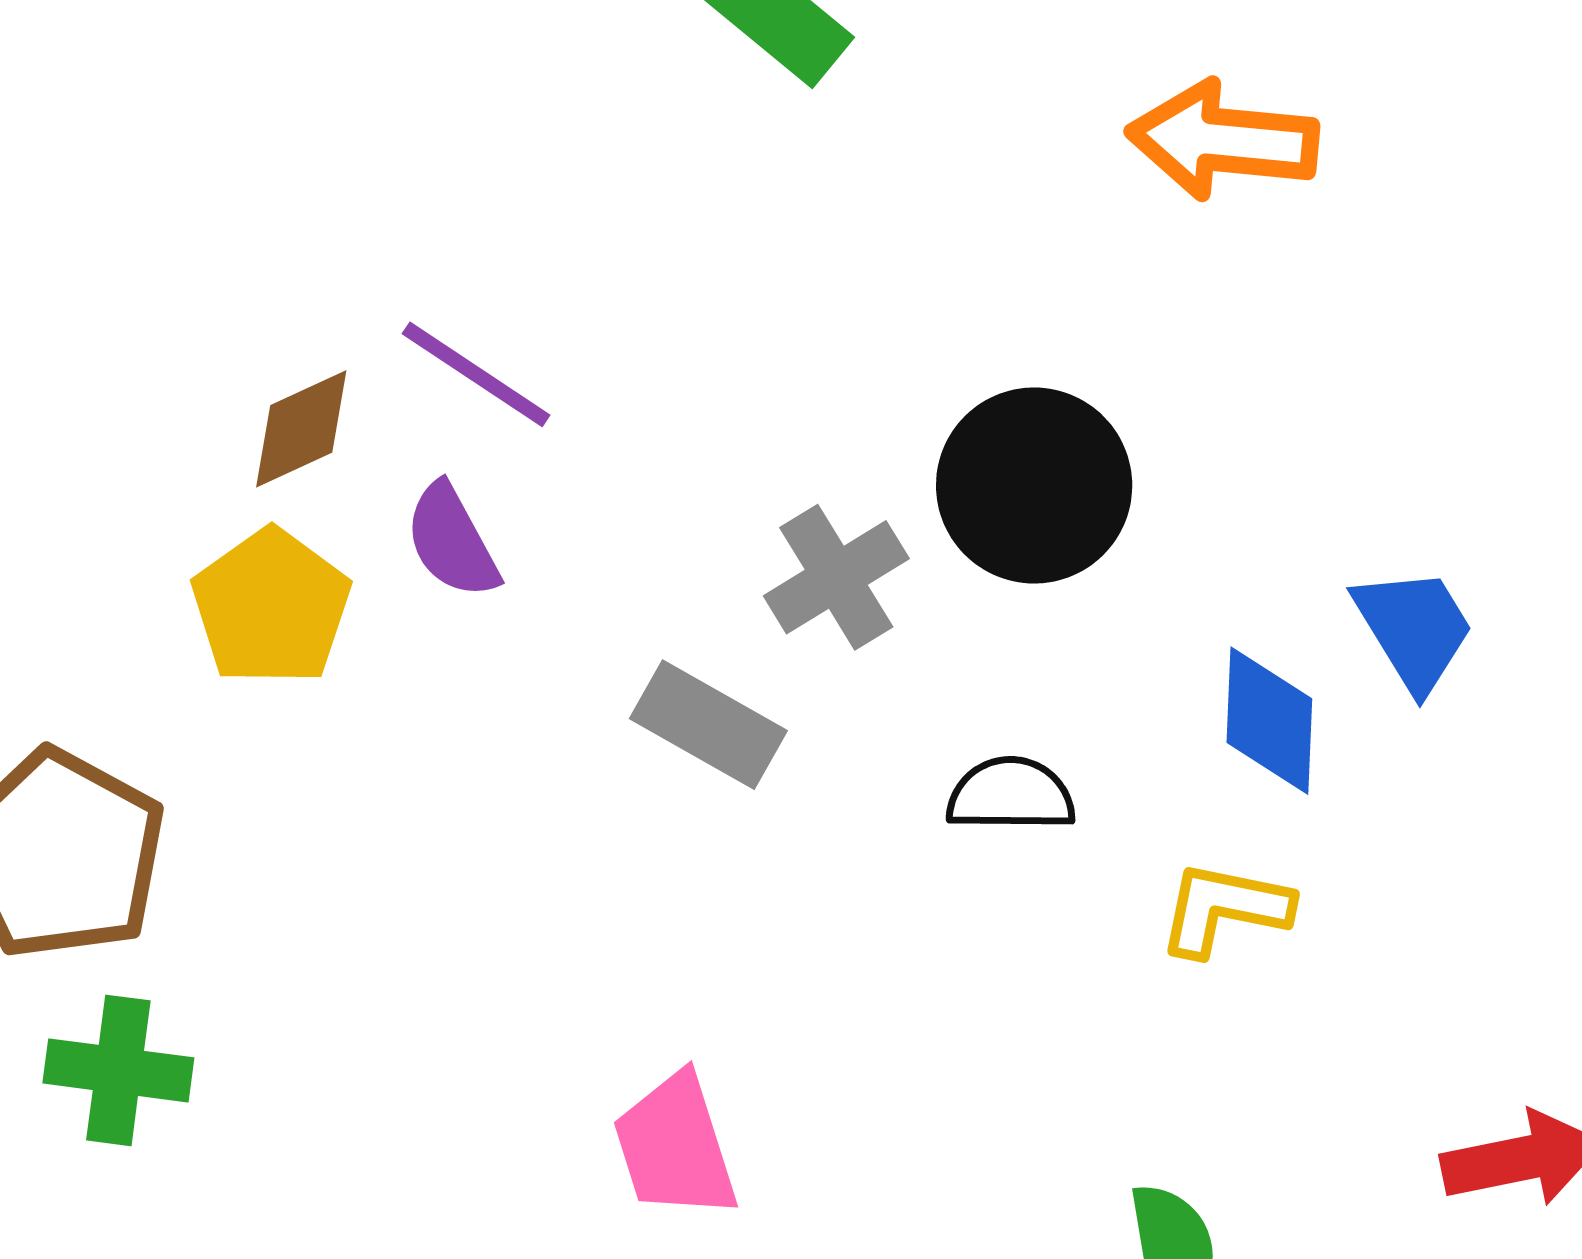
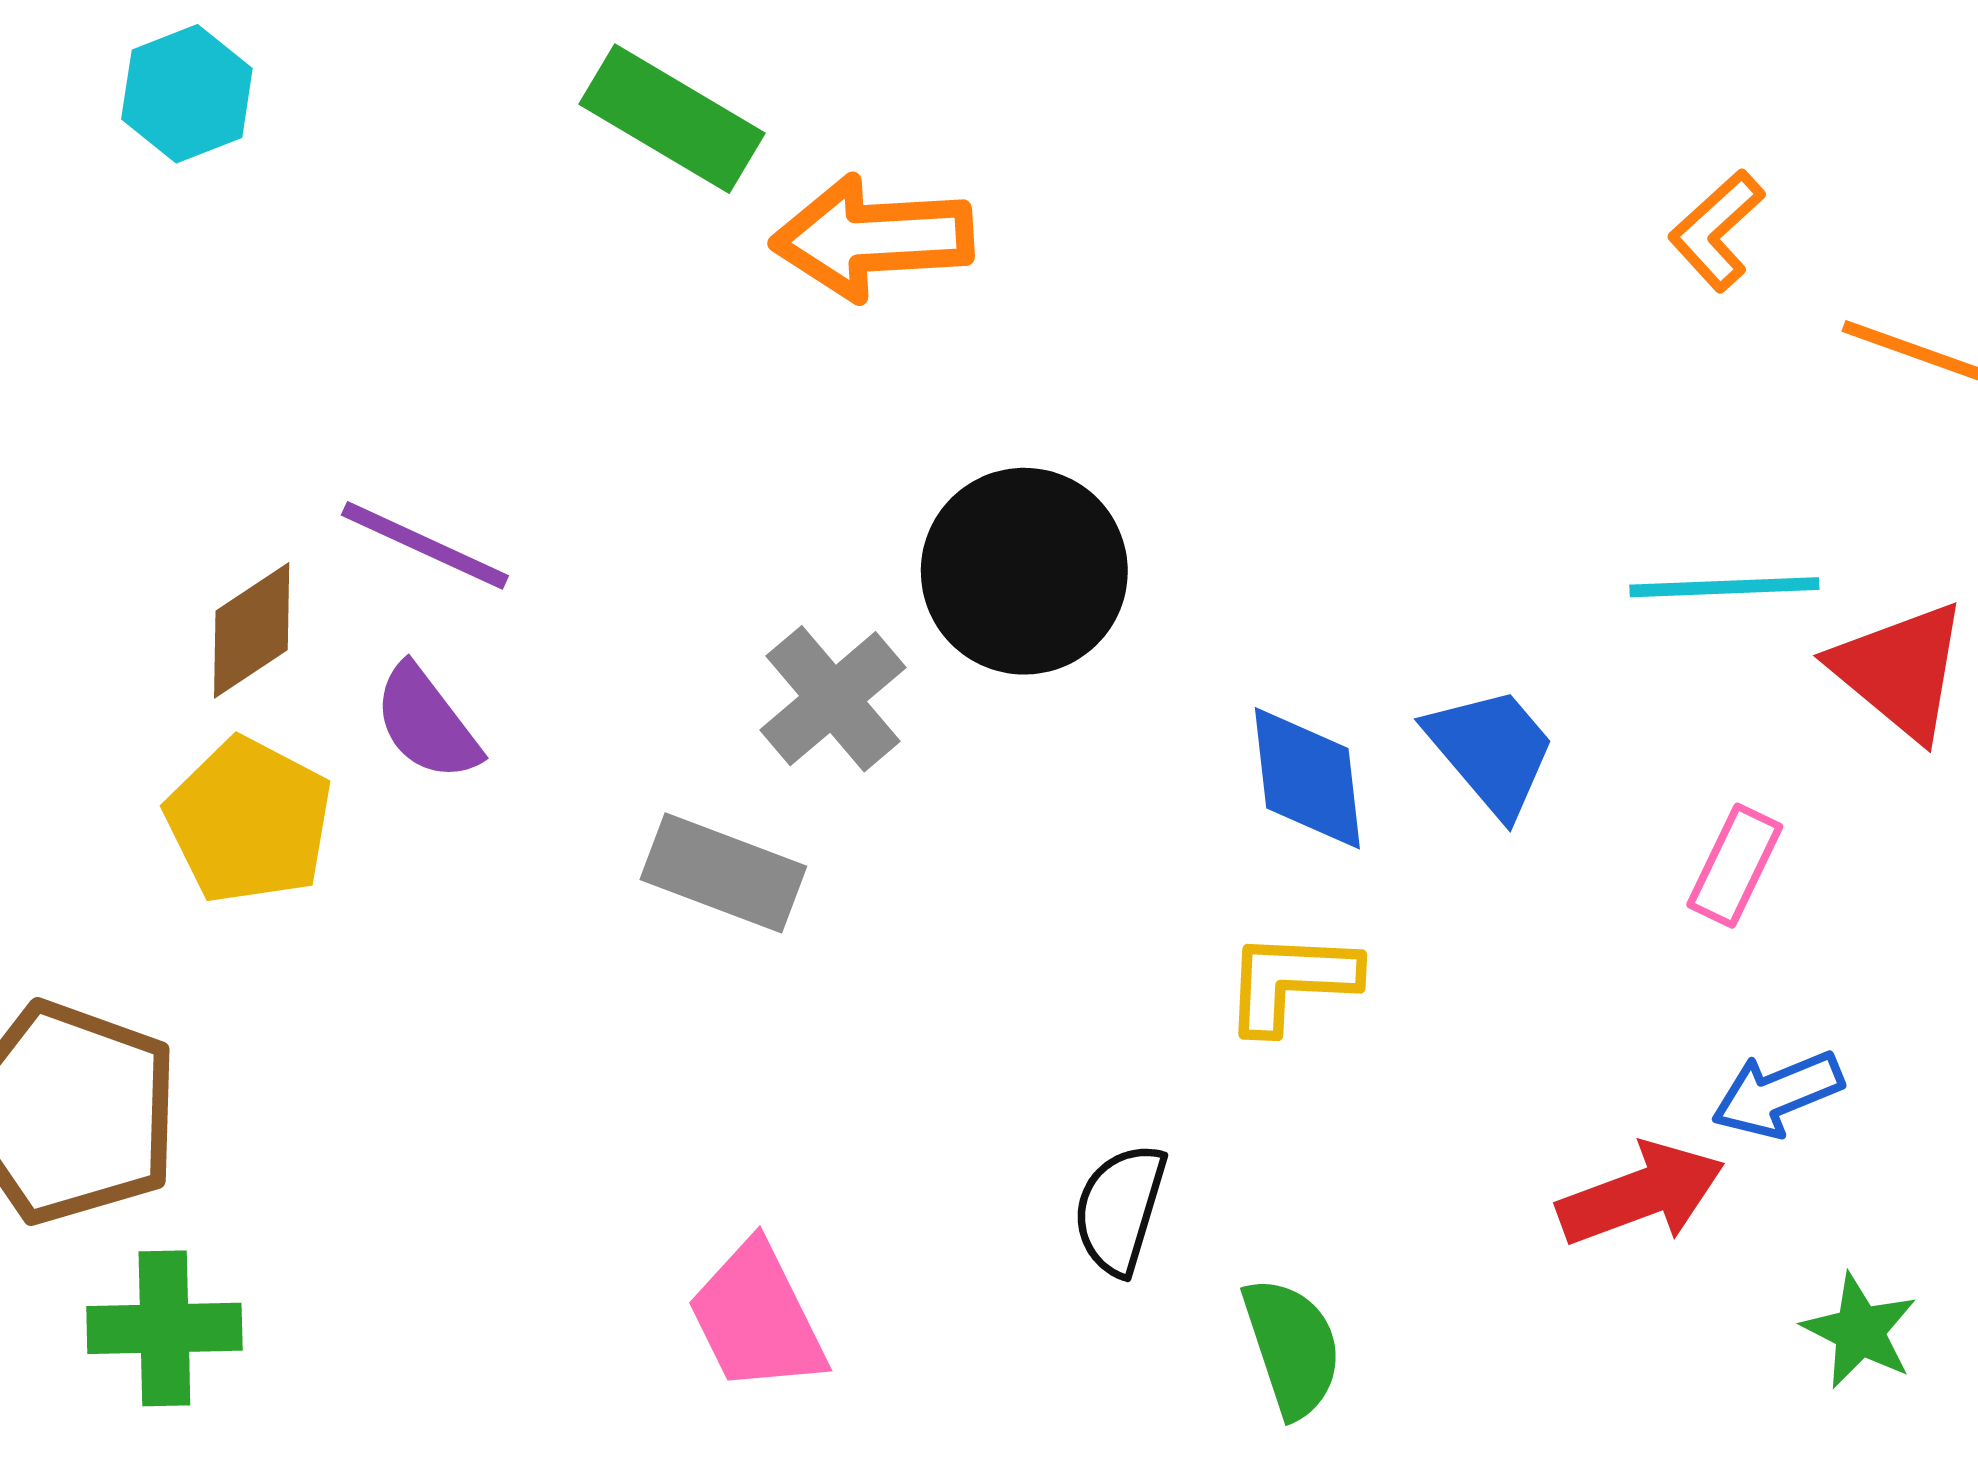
orange arrow: (1223, 140) -> (872, 238), moved
blue trapezoid: (1414, 629) -> (1491, 751), moved
black semicircle: (1011, 795) -> (1120, 1209), moved, turned -65

